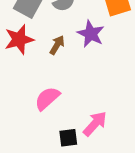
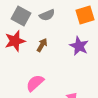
purple star: (91, 34) -> (79, 46), moved

